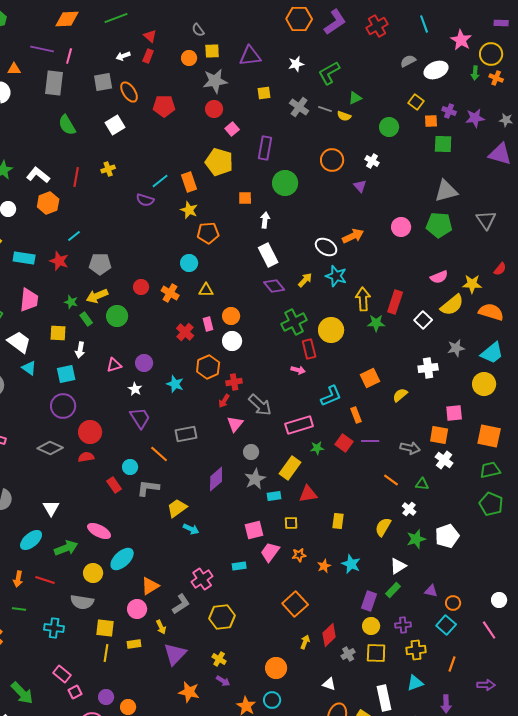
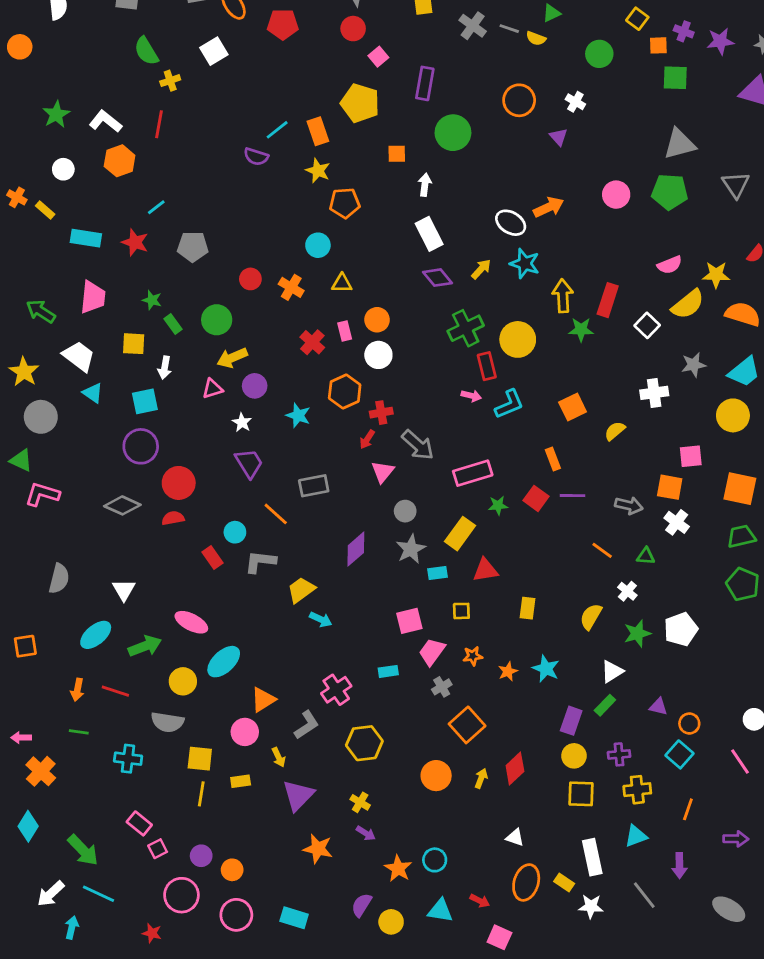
yellow cross: (108, 169) -> (170, 81), moved
yellow arrow: (97, 296) -> (232, 358), moved
cyan L-shape: (331, 396) -> (509, 404), moved
gray cross: (348, 654) -> (442, 687), moved
orange circle: (276, 668) -> (436, 776), moved

